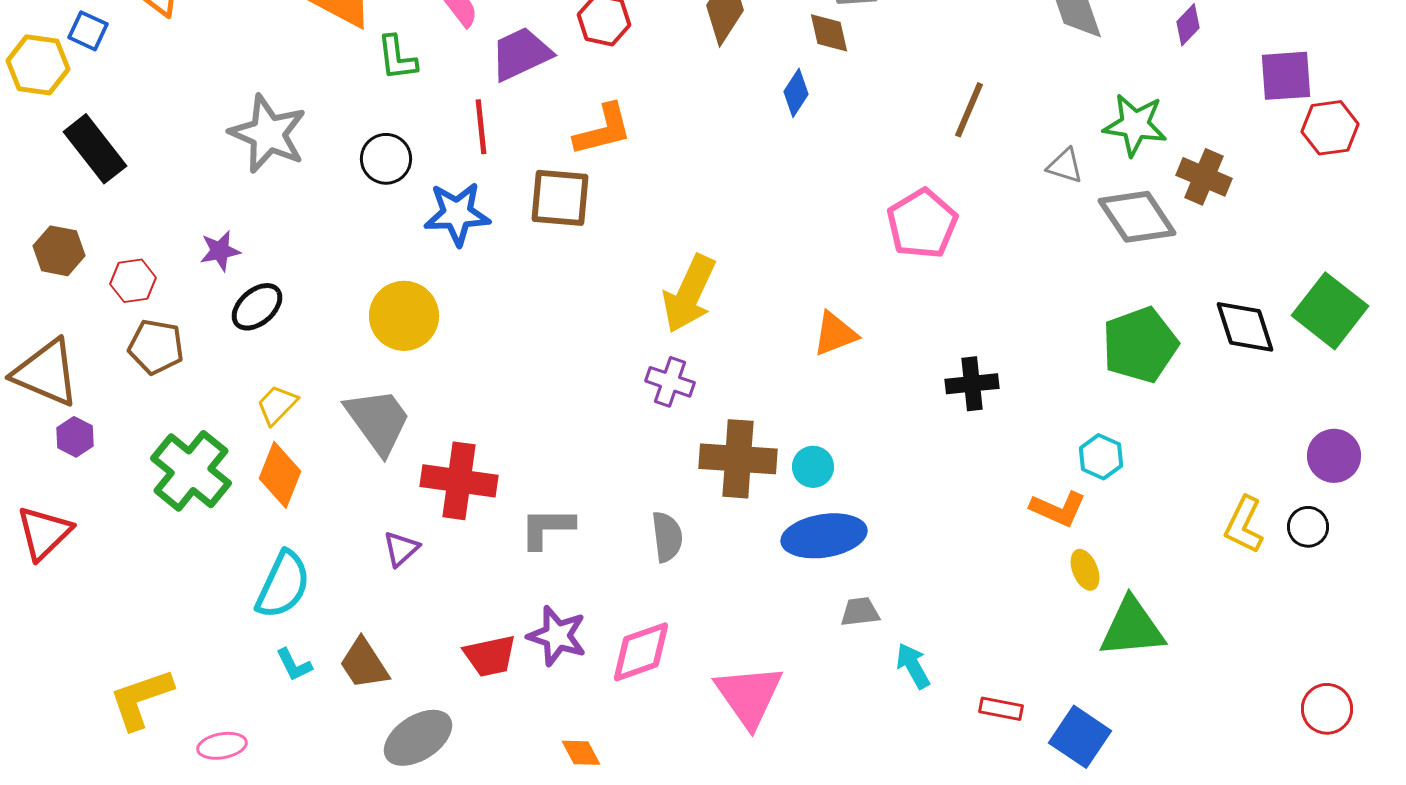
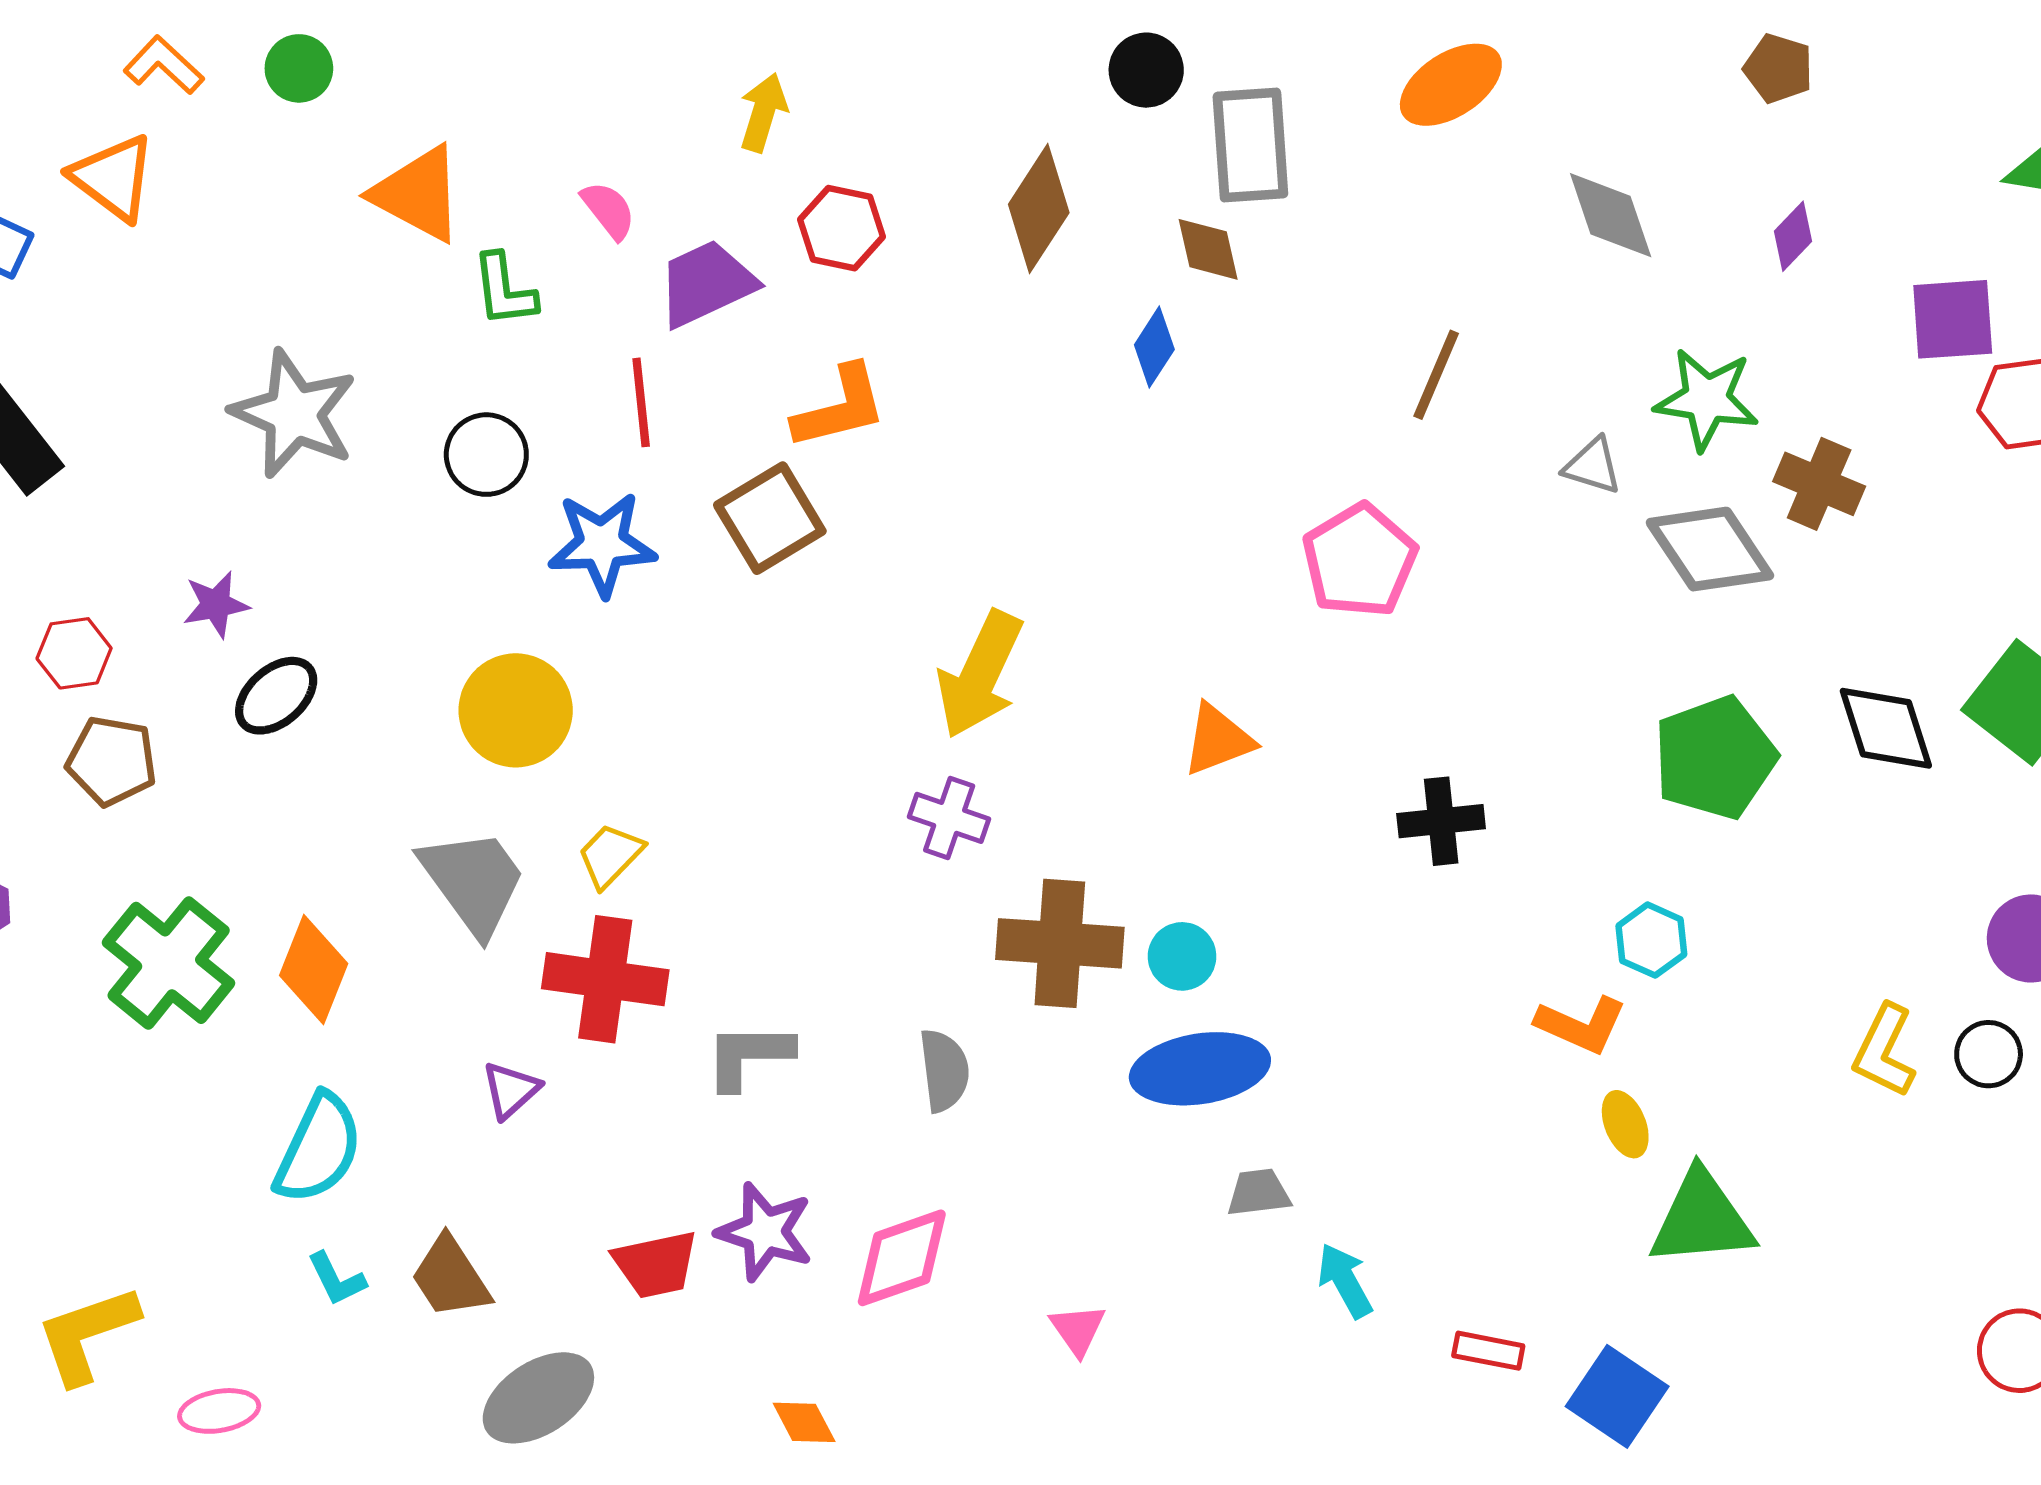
brown square: (560, 198) -> (770, 518), turned -36
yellow trapezoid: (277, 405) -> (610, 855), moved
pink triangle: (749, 696) -> (1078, 1330), size x0.5

